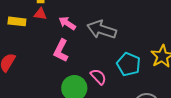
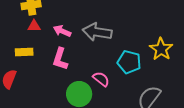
yellow rectangle: (17, 21) -> (24, 52), moved

